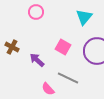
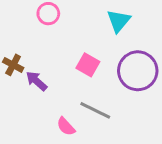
purple arrow: (37, 60) -> (37, 81), moved

